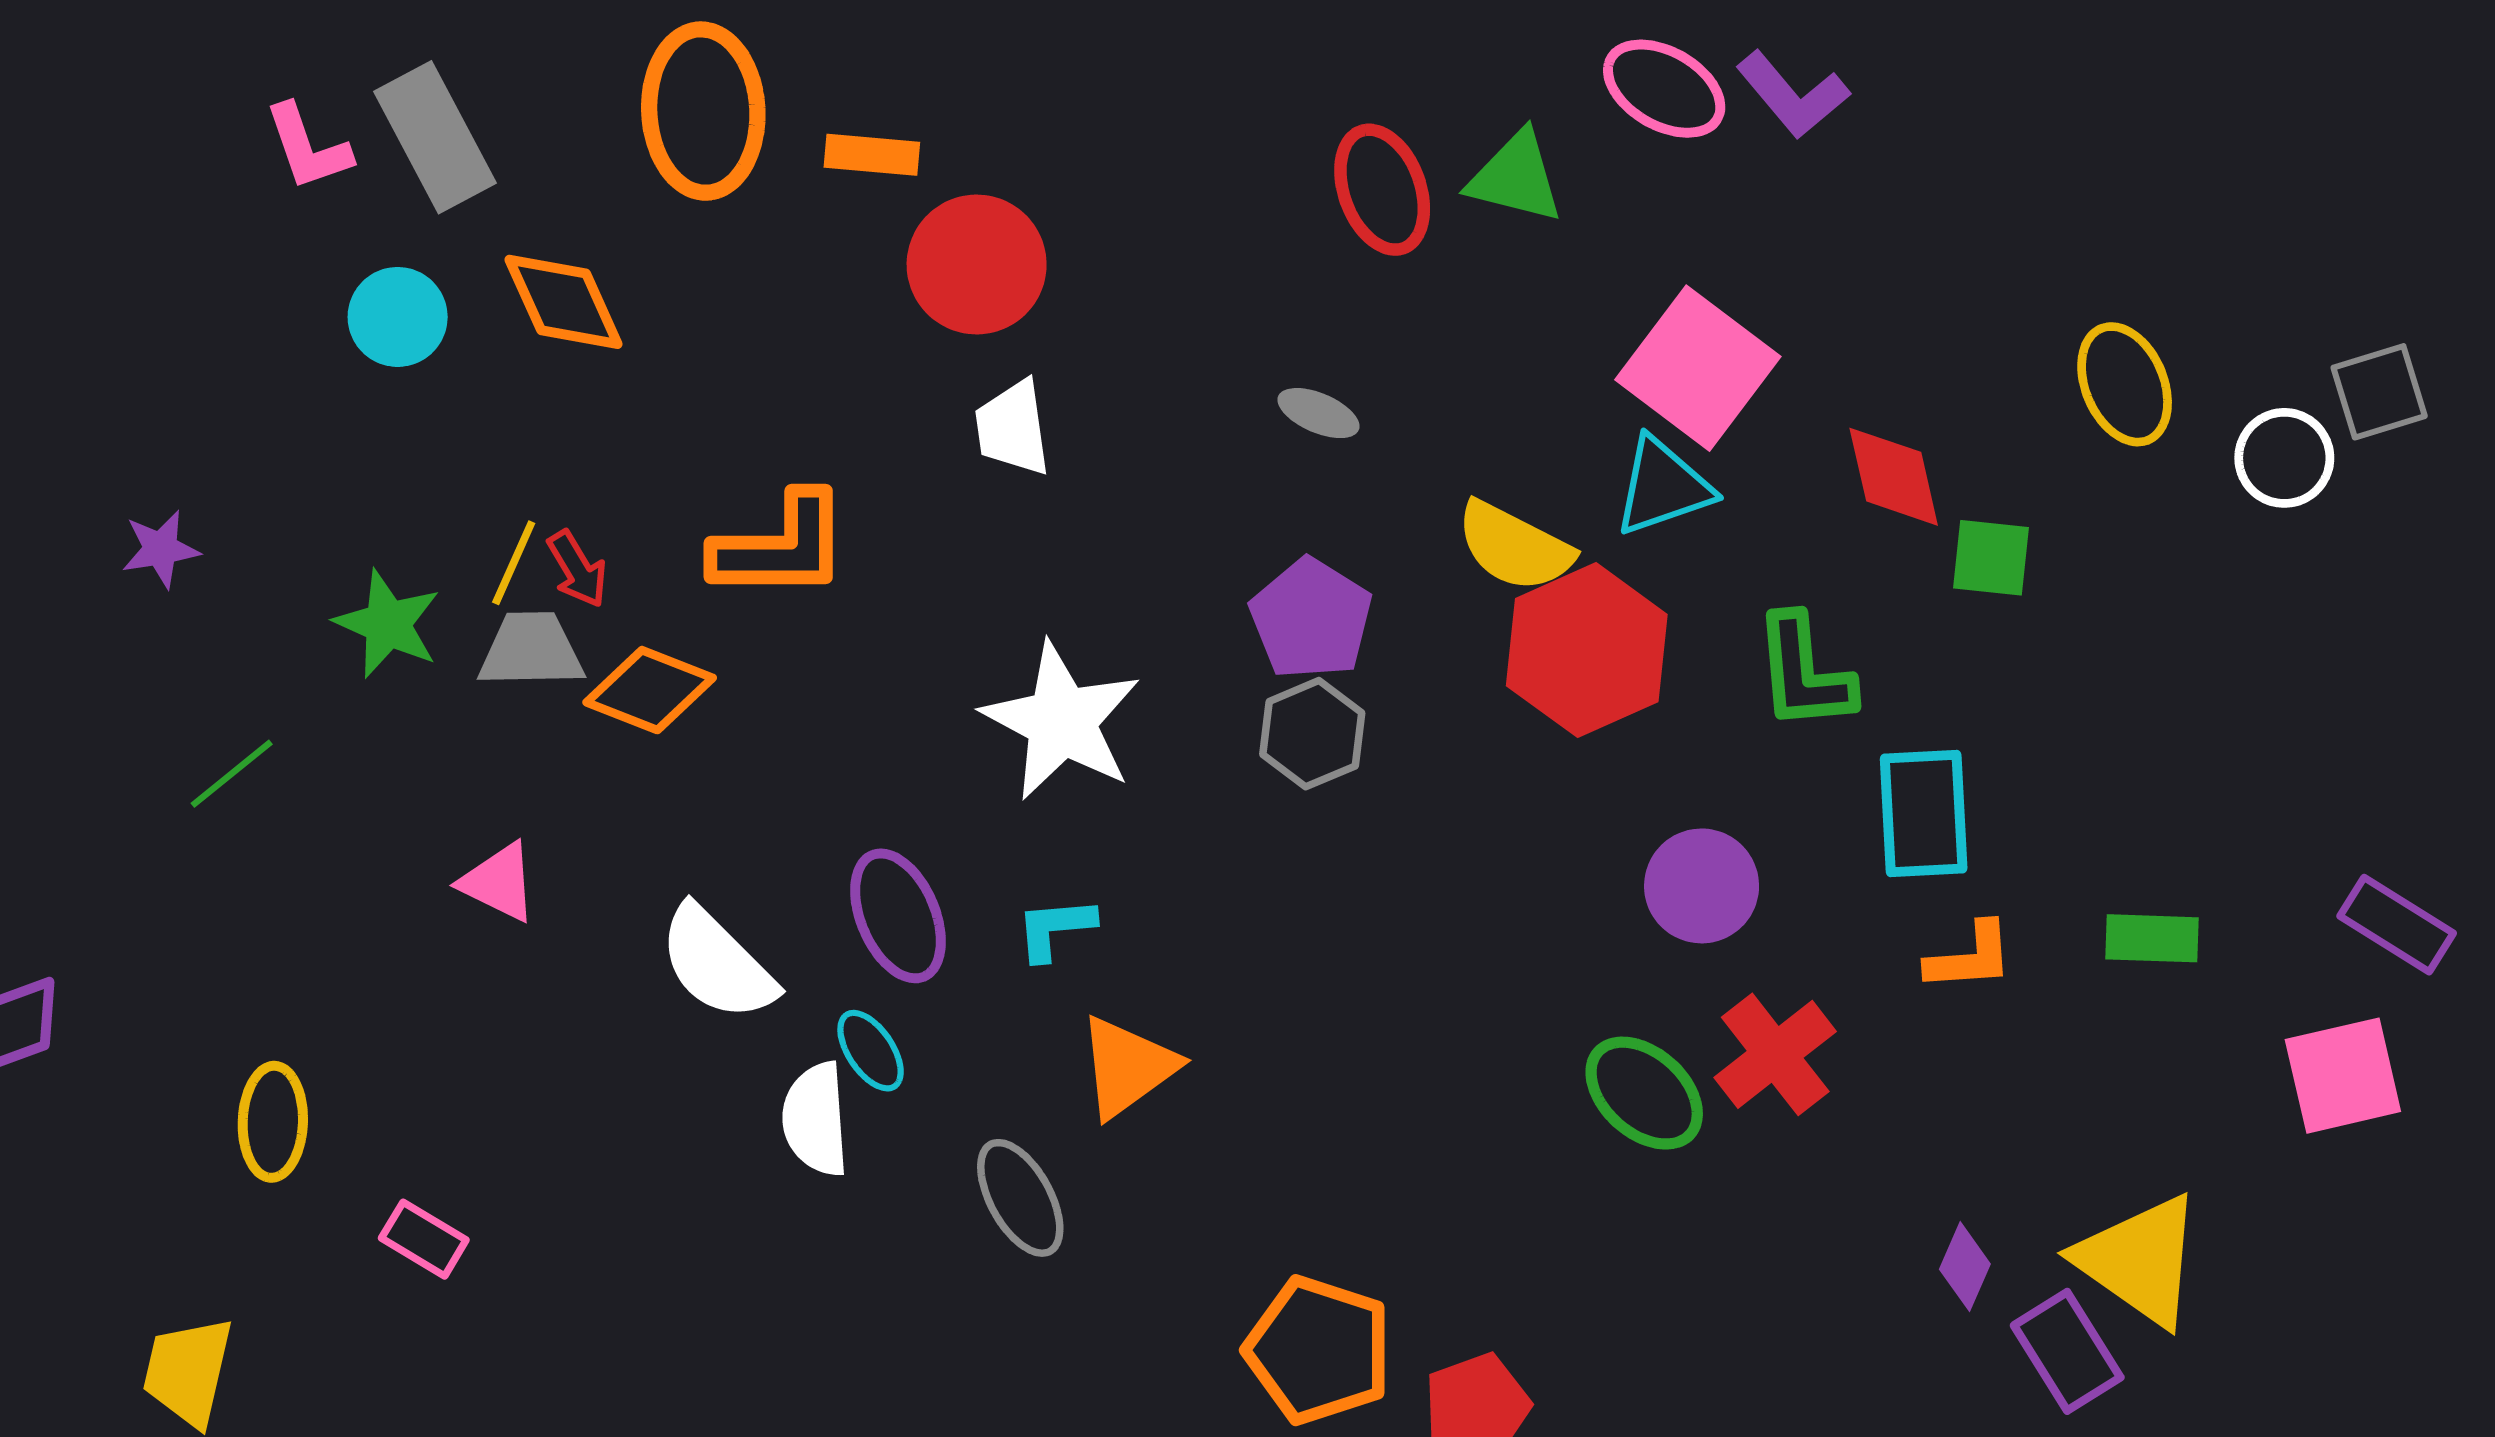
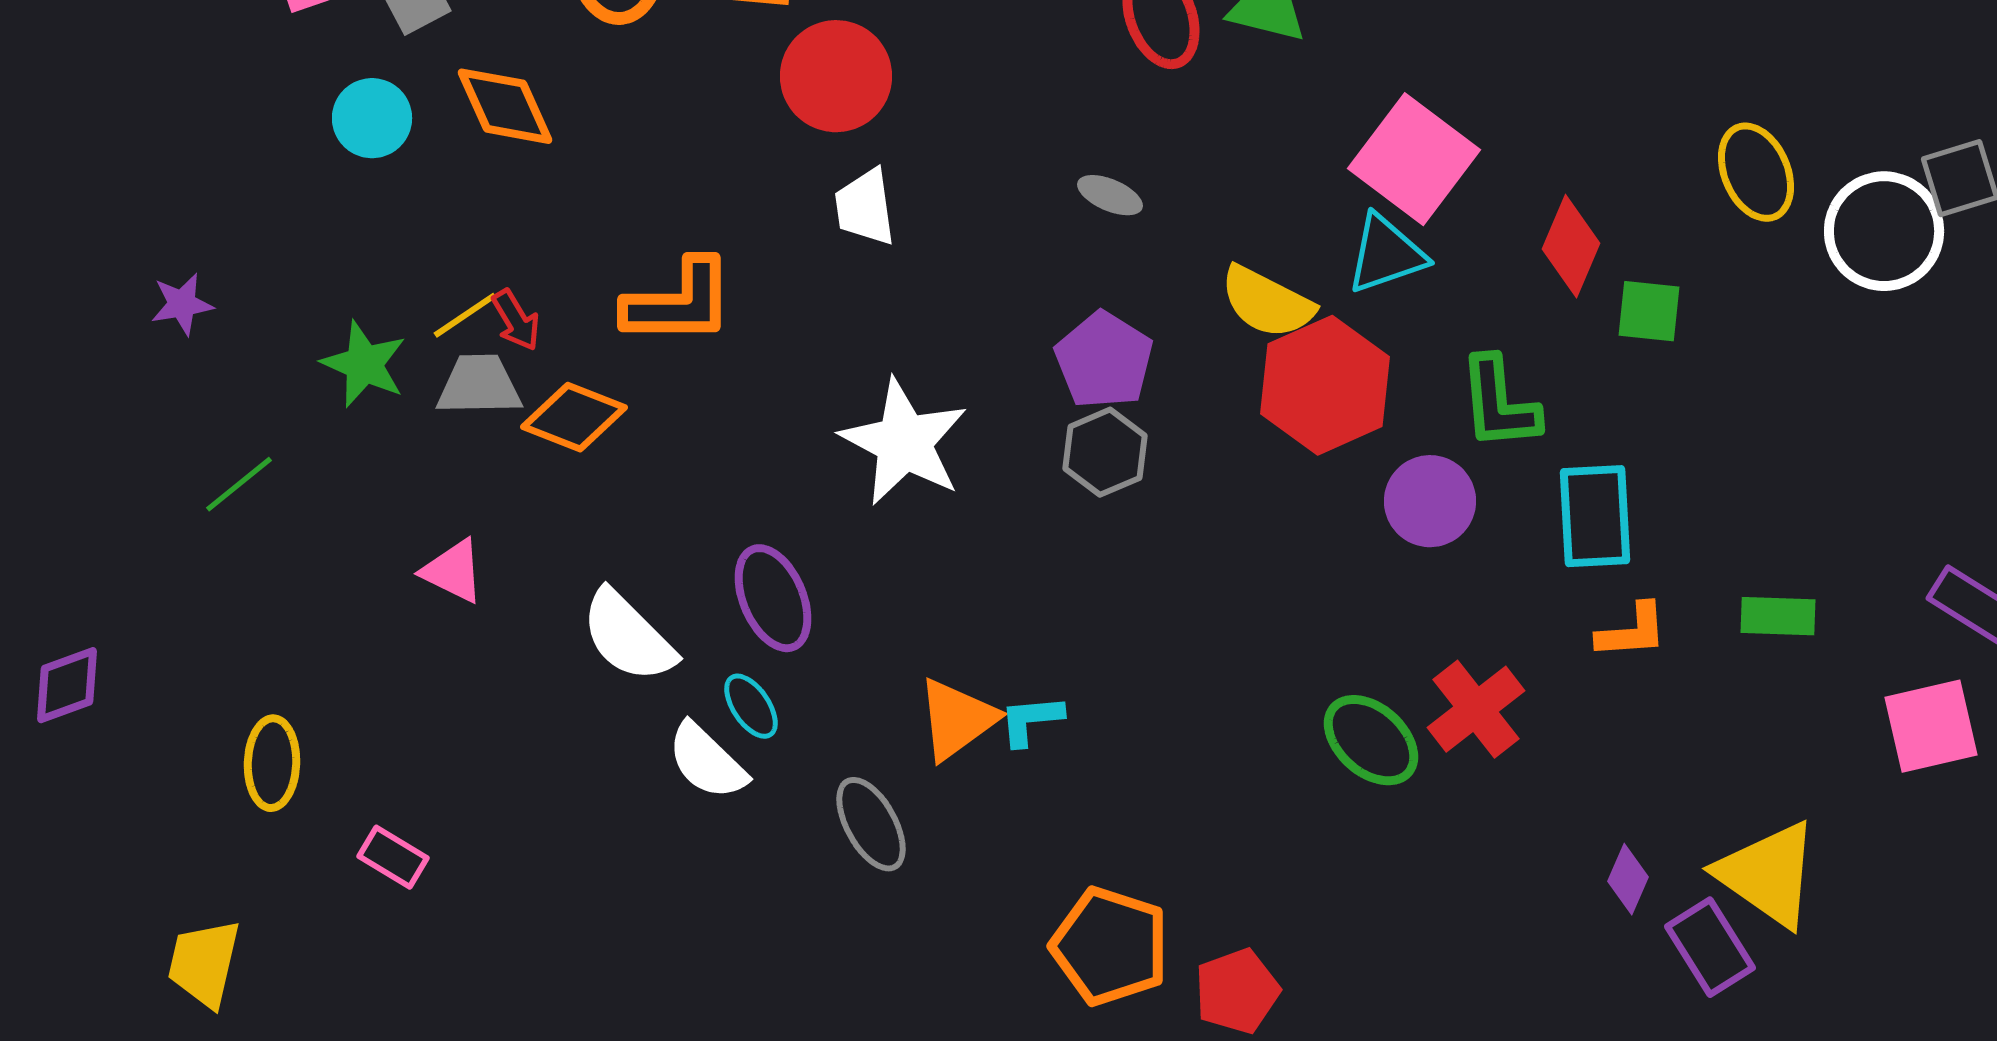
white circle: (2284, 458) -> (1884, 231), size x1.5
red diamond: (1894, 477) -> (1571, 246), turned 36
yellow line: (514, 563) -> (465, 315), turned 32
purple circle: (1702, 886) -> (1430, 501), moved
cyan L-shape: (1055, 928) -> (1031, 720), moved
white semicircle: (816, 1119) -> (707, 761), turned -42

